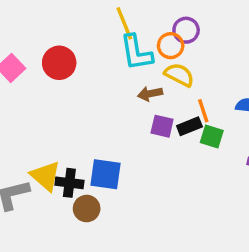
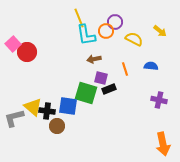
red circle: (59, 63) -> (27, 52), moved
yellow semicircle: (179, 75) -> (134, 39), moved
black rectangle: (189, 126) -> (109, 89), moved
green square: (212, 137) -> (86, 93), moved, size x1.6

